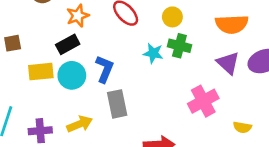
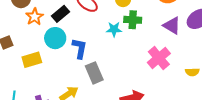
orange star: (78, 16) -> (35, 17), moved
black rectangle: (68, 44) -> (60, 14), moved
cyan circle: (72, 75) -> (55, 38), moved

